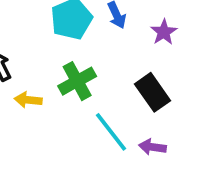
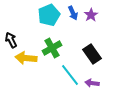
purple star: (164, 32) -> (91, 15), moved
yellow arrow: (28, 100) -> (26, 58), size x1.5

